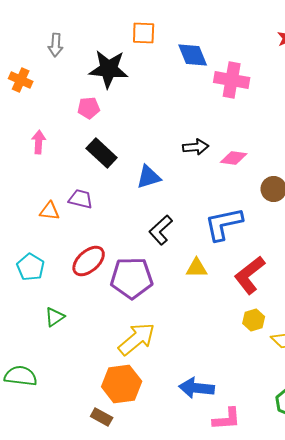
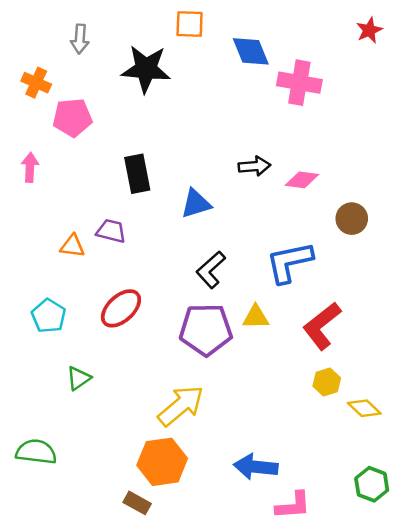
pink pentagon: (89, 108) -> (72, 118), moved, size x1.4
pink arrow: (39, 142) -> (30, 167), moved
black rectangle: (102, 153) -> (137, 174), turned 36
purple pentagon: (132, 278) -> (206, 330), moved

